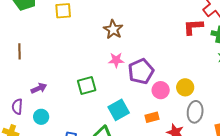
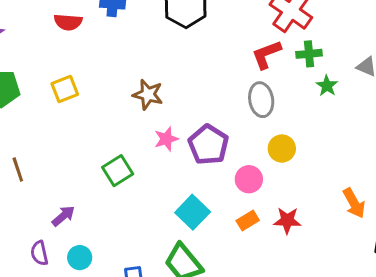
green square: (87, 85) -> (118, 171), moved
pink circle: (161, 90) -> (249, 179), moved
gray ellipse: (195, 112) -> (261, 100), moved
orange rectangle: (152, 117) -> (248, 221), moved

